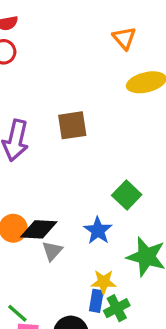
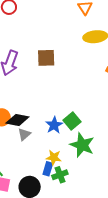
green square: (127, 195) -> (72, 121), moved

